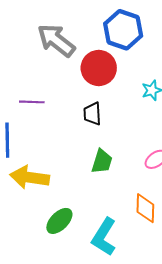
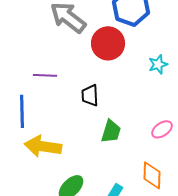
black trapezoid: (92, 114) -> (90, 95), moved

